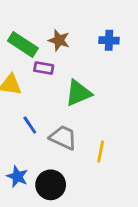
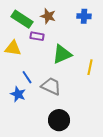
yellow line: (101, 151) -> (90, 67), moved
blue star: (17, 176) -> (18, 94), moved
black circle: (51, 185) -> (59, 120), moved

